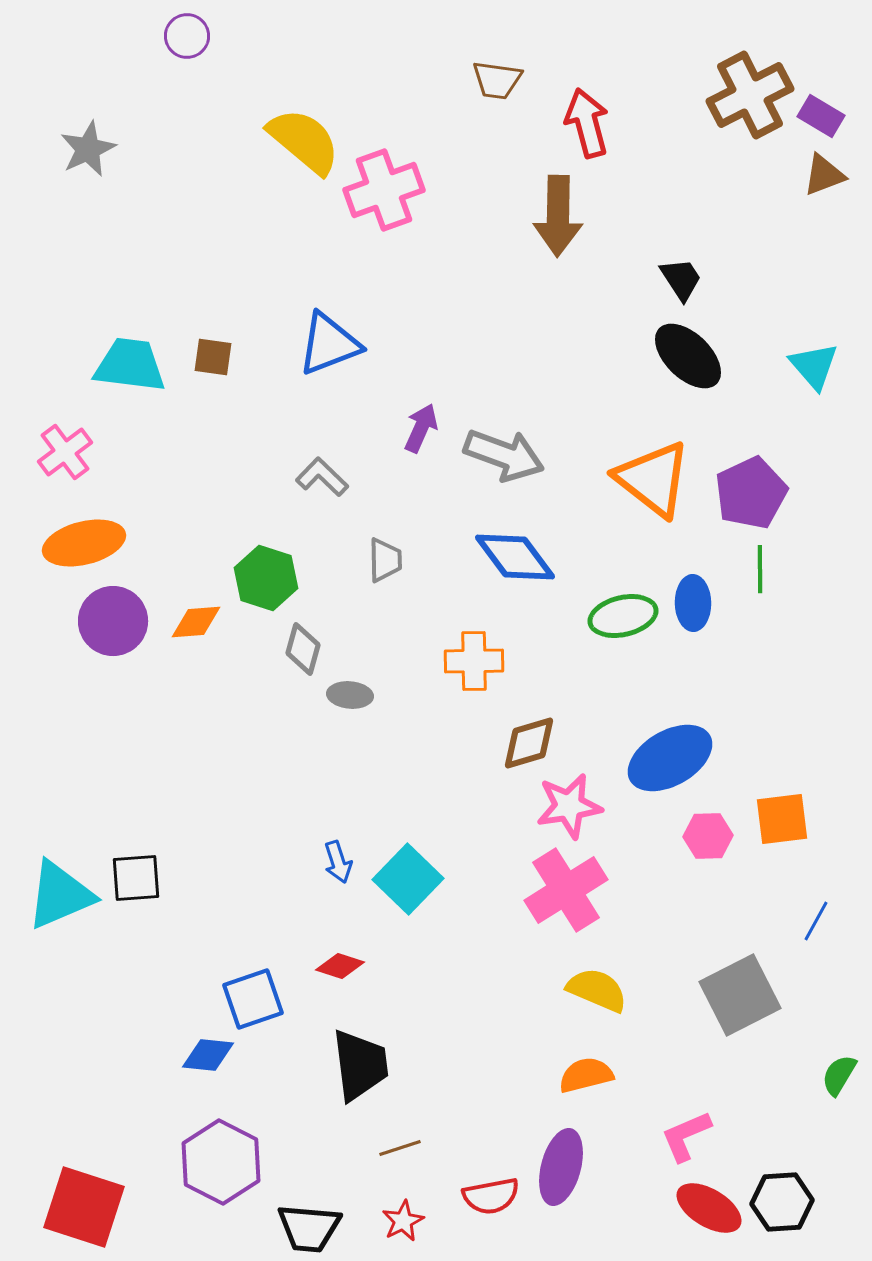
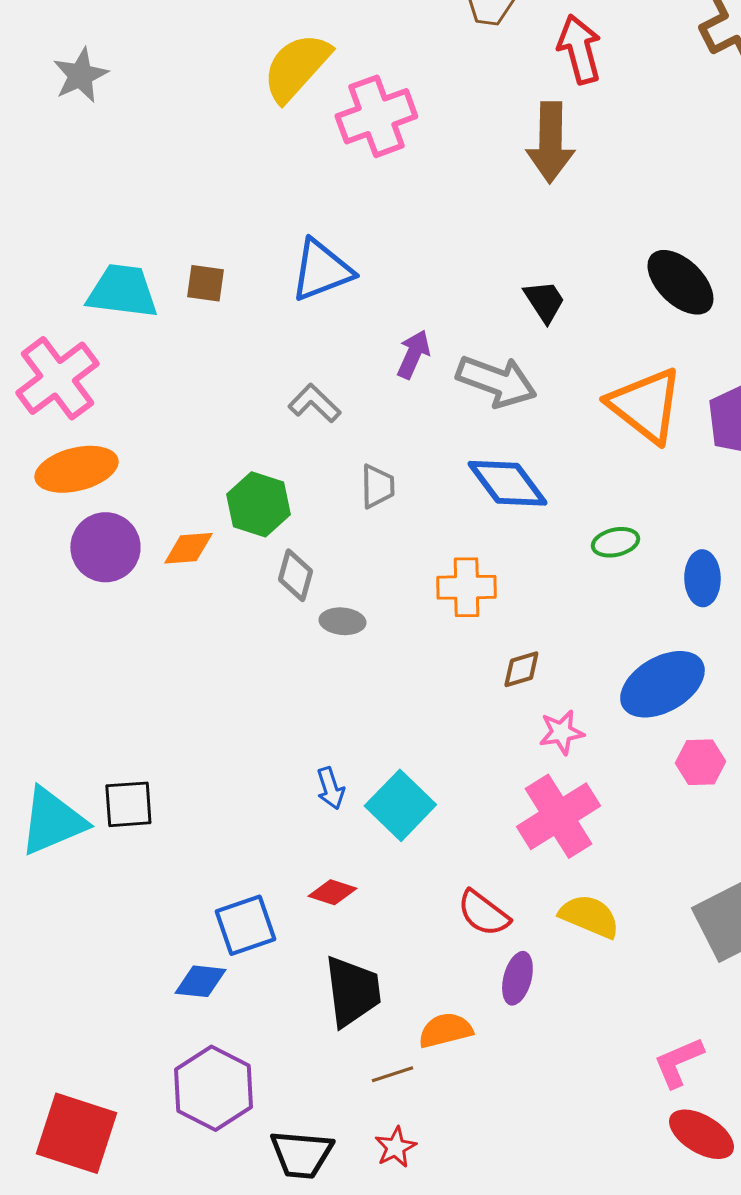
yellow semicircle: (304, 141) -> (296, 67), turned -88
black trapezoid: (681, 279) -> (544, 301), moved
pink cross: (65, 452) -> (57, 378), size x1.5
blue ellipse: (693, 603) -> (702, 578), moved
green ellipse: (623, 616) -> (615, 542), size x0.7
brown diamond: (529, 743) -> (521, 669), size x0.7
pink star: (569, 806) -> (561, 732), size x0.7
orange semicircle: (586, 1075) -> (445, 1030), moved
purple ellipse: (561, 1167) -> (517, 978), moved, size x0.7
red semicircle: (491, 1196) -> (483, 913), moved, turned 48

